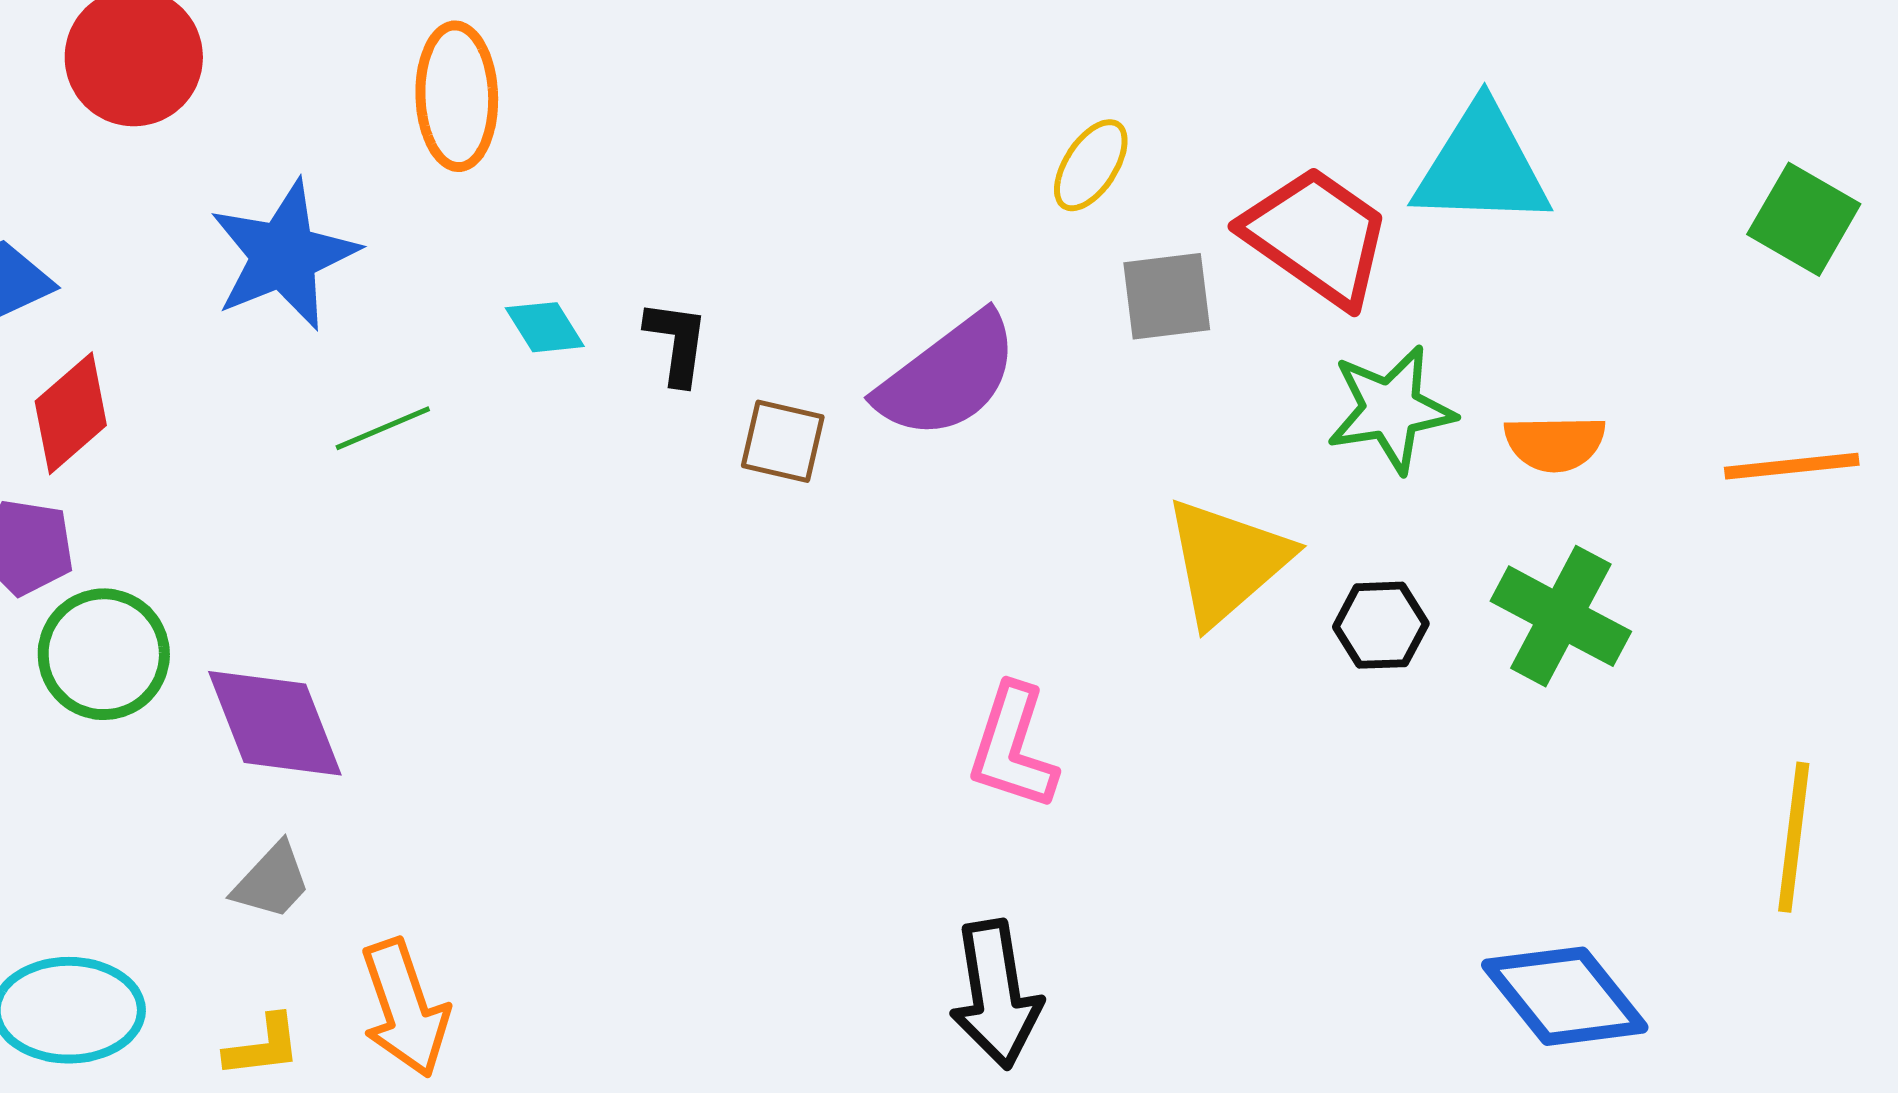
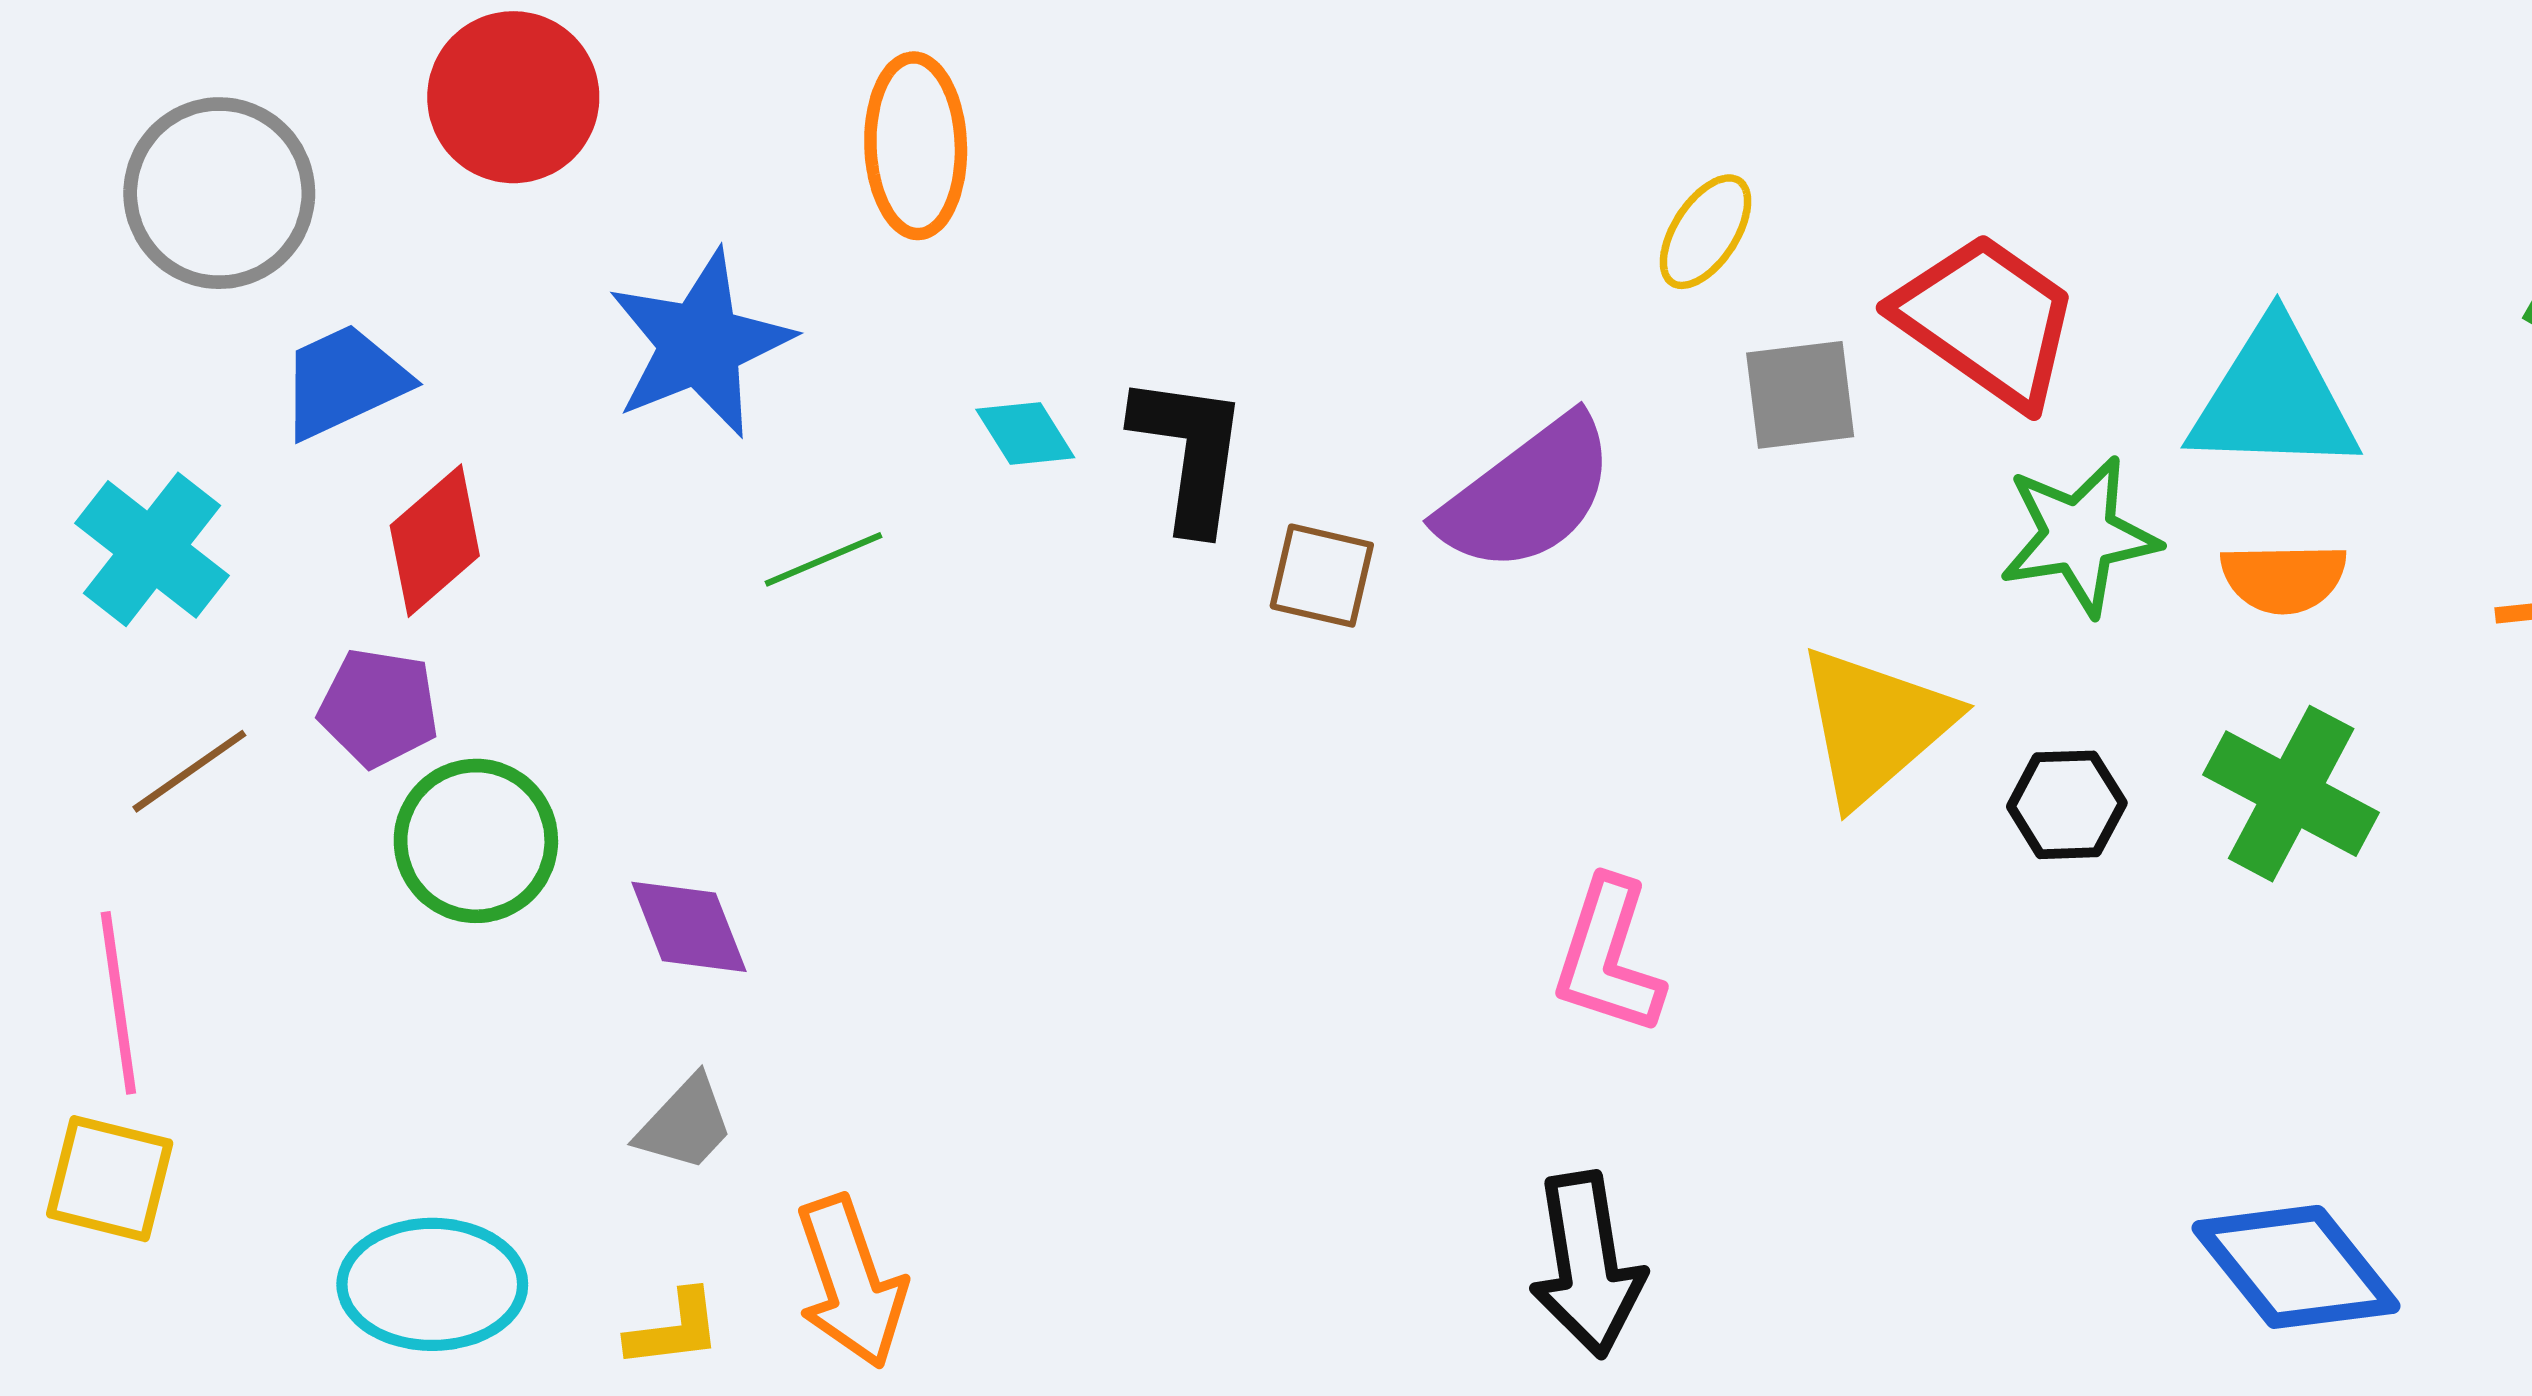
cyan triangle: (1482, 166) -> (2274, 399), moved
black L-shape: (677, 342) -> (1190, 452), size x1.5
purple diamond: (275, 723) -> (689, 927), size x0.7

